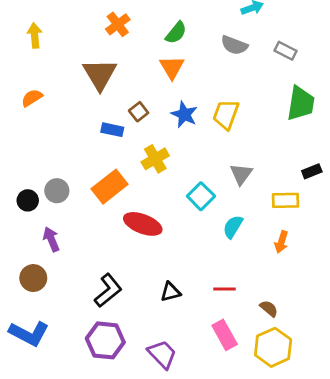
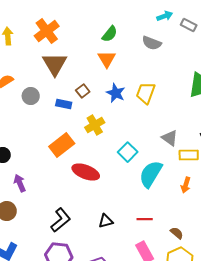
orange cross: (118, 24) -> (47, 31), moved, size x1.4
gray rectangle: (286, 51) -> (189, 25), moved
gray triangle: (241, 174) -> (170, 138), moved, turned -30
gray circle: (57, 191) -> (31, 96), moved
cyan semicircle: (233, 227) -> (151, 174), size x1.6

